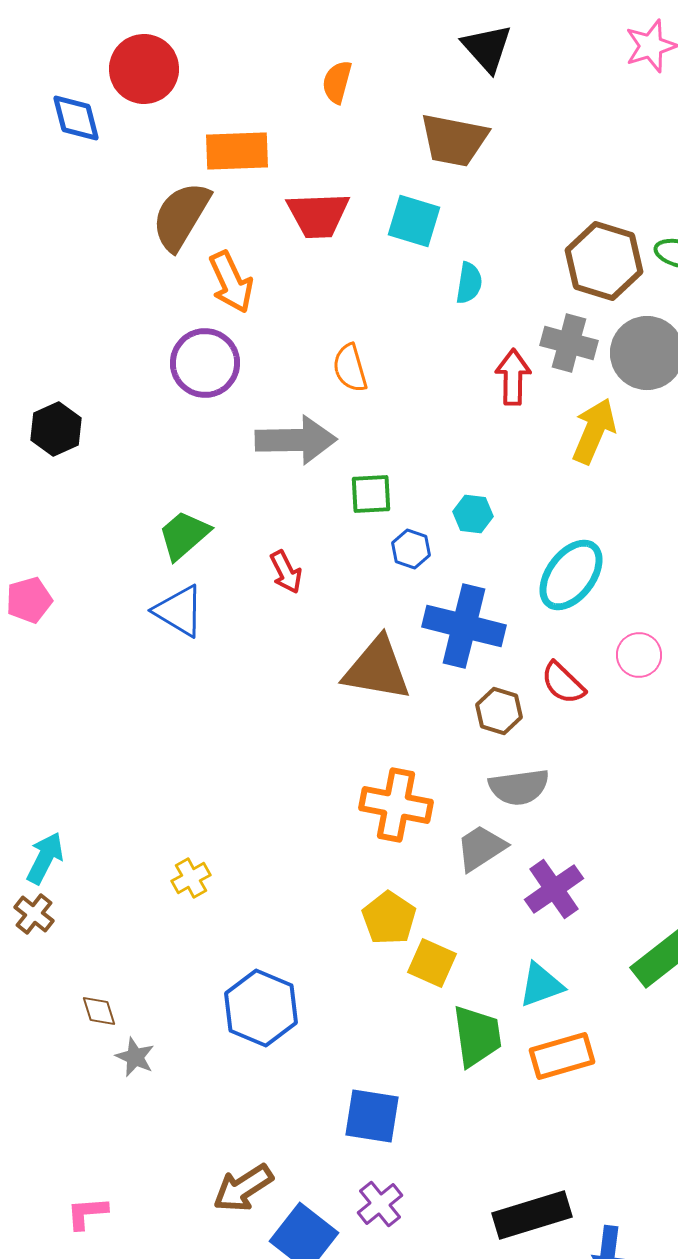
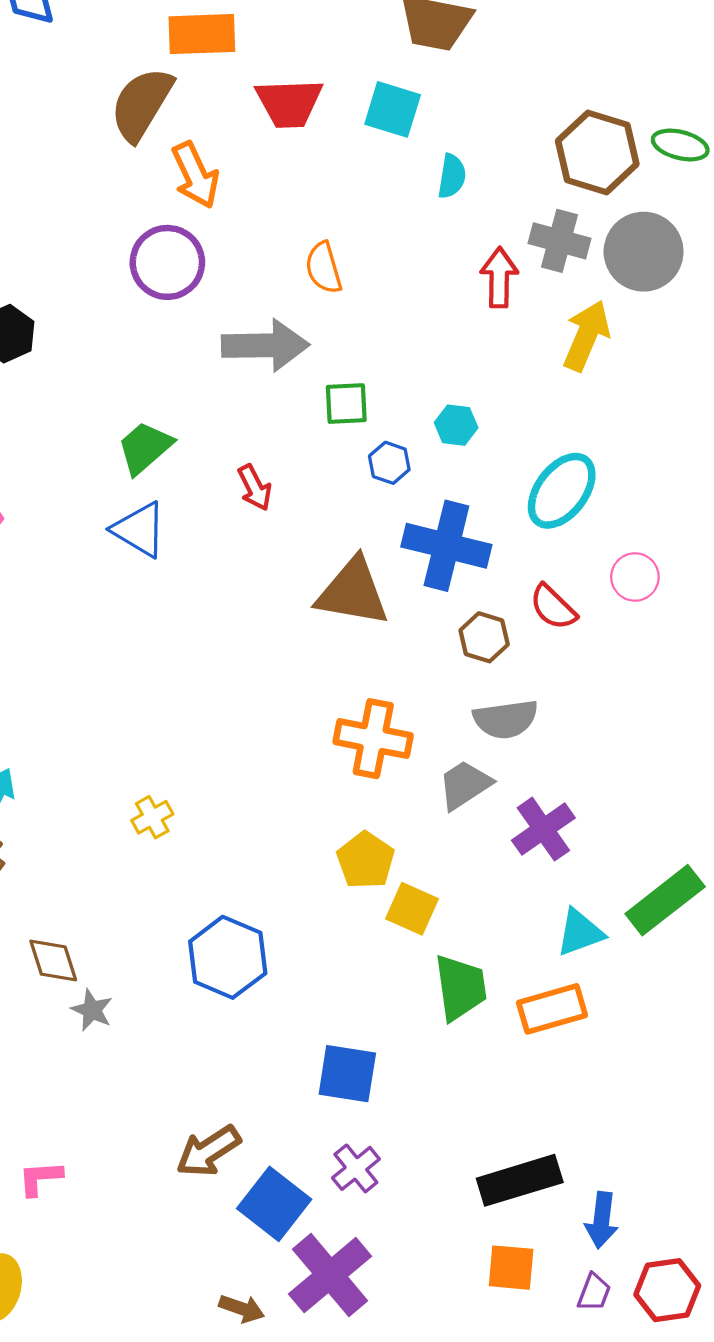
cyan triangle: (541, 985) -> (580, 932), moved
brown diamond: (99, 1011) -> (53, 961), size x1.4

